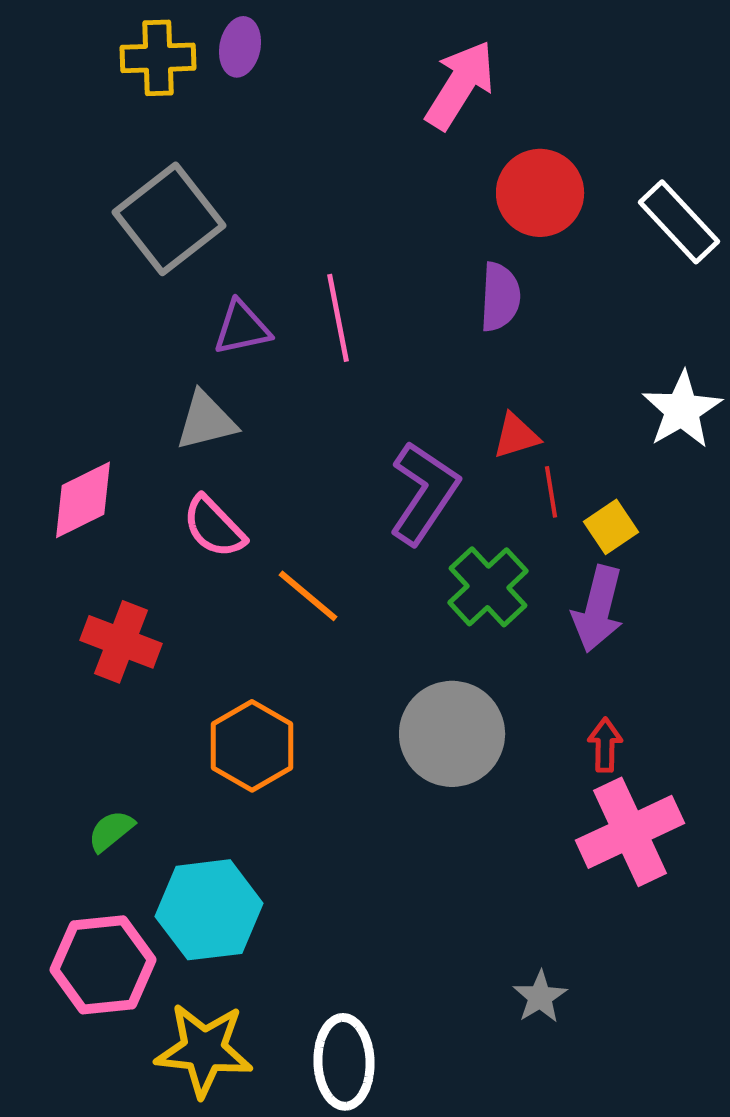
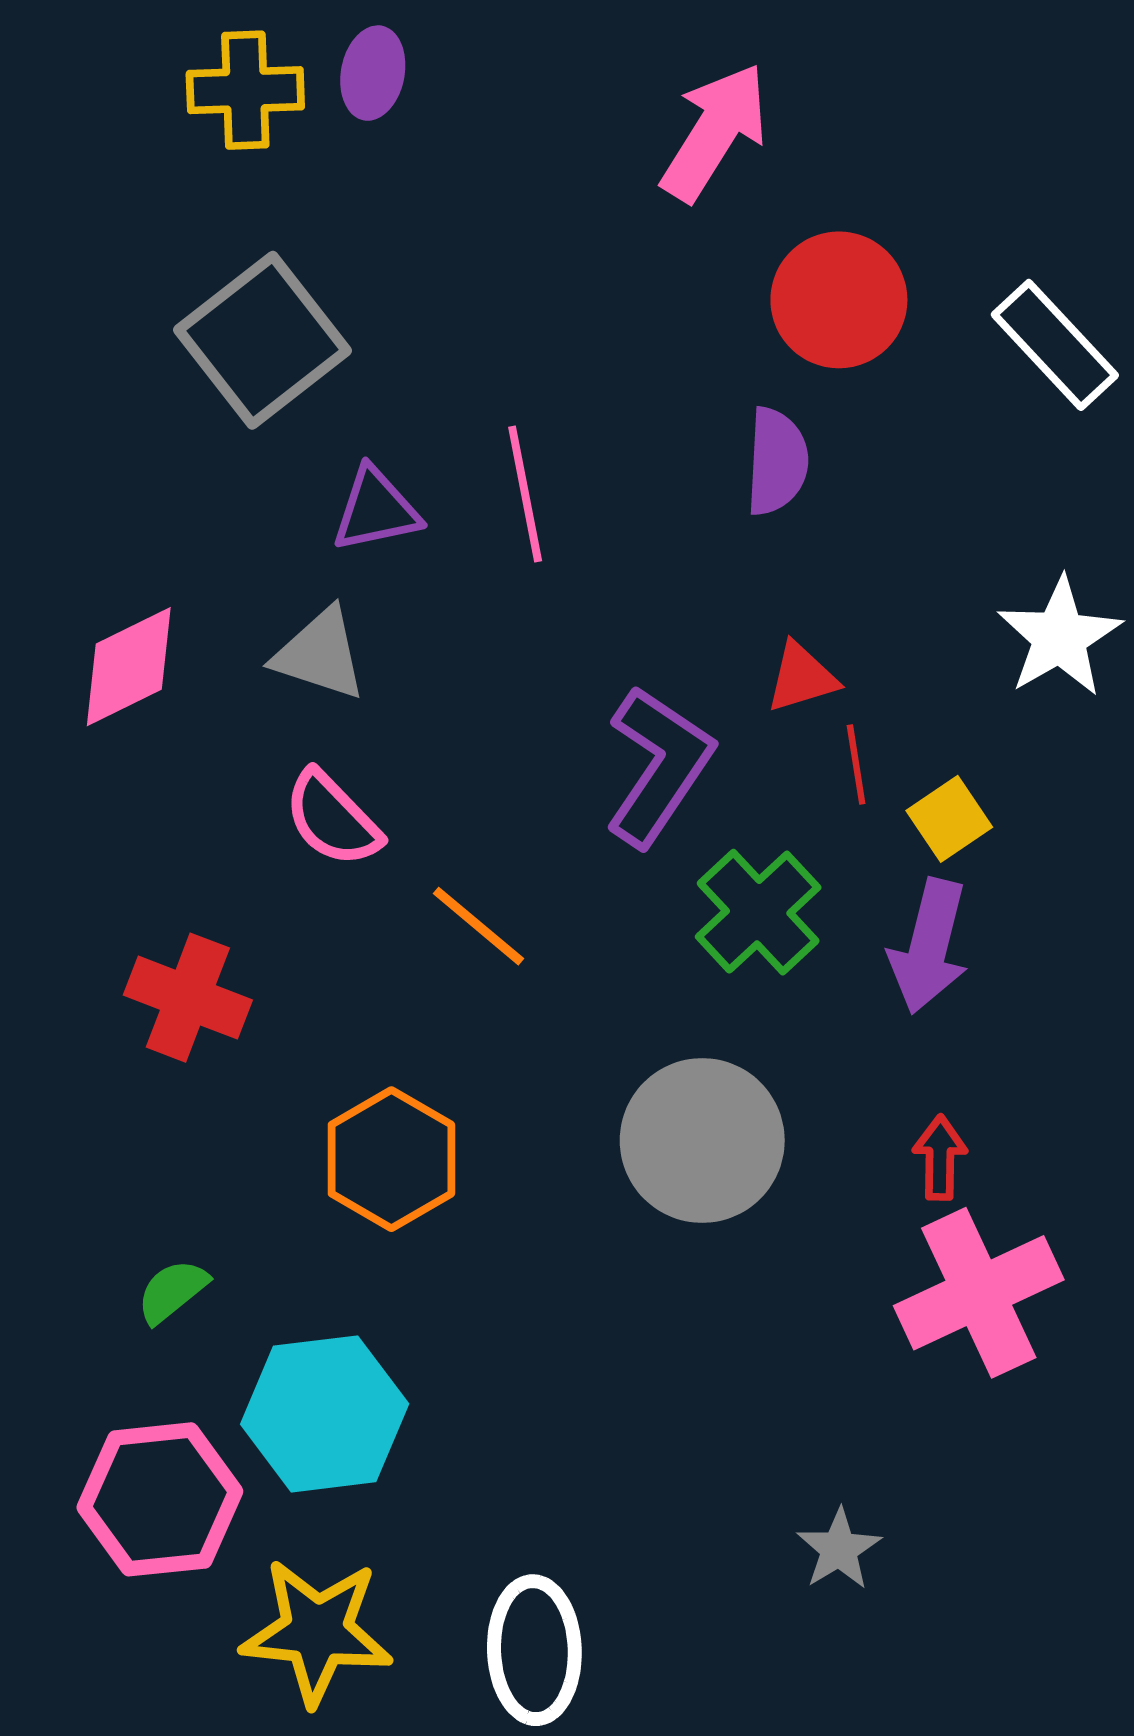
gray triangle: (206, 421) -> (320, 654), turned 32
pink diamond: (83, 500) -> (129, 667), moved

